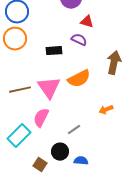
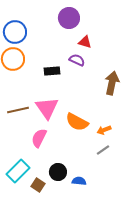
orange semicircle: (79, 79) -> (77, 122), moved, turned 55
gray line: (74, 130) -> (103, 150), moved
cyan rectangle: (19, 136) -> (18, 171), moved

